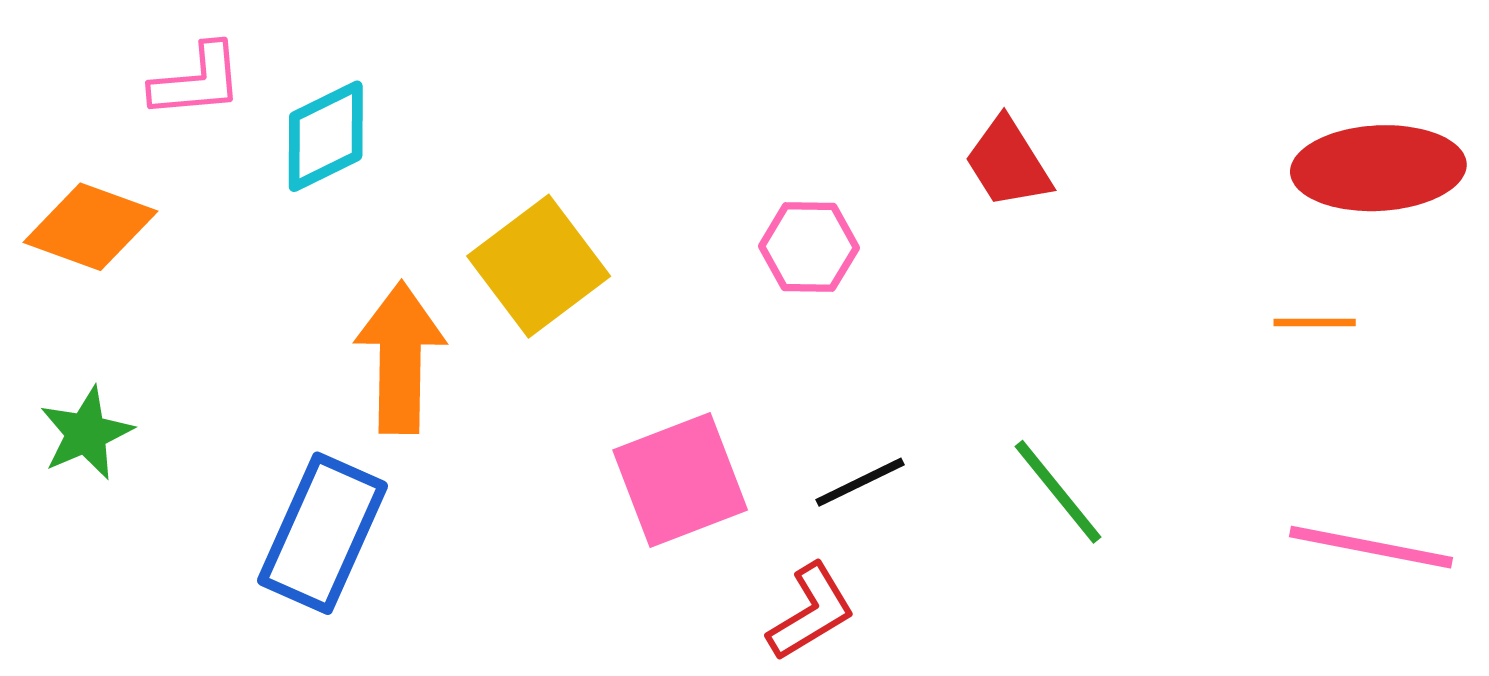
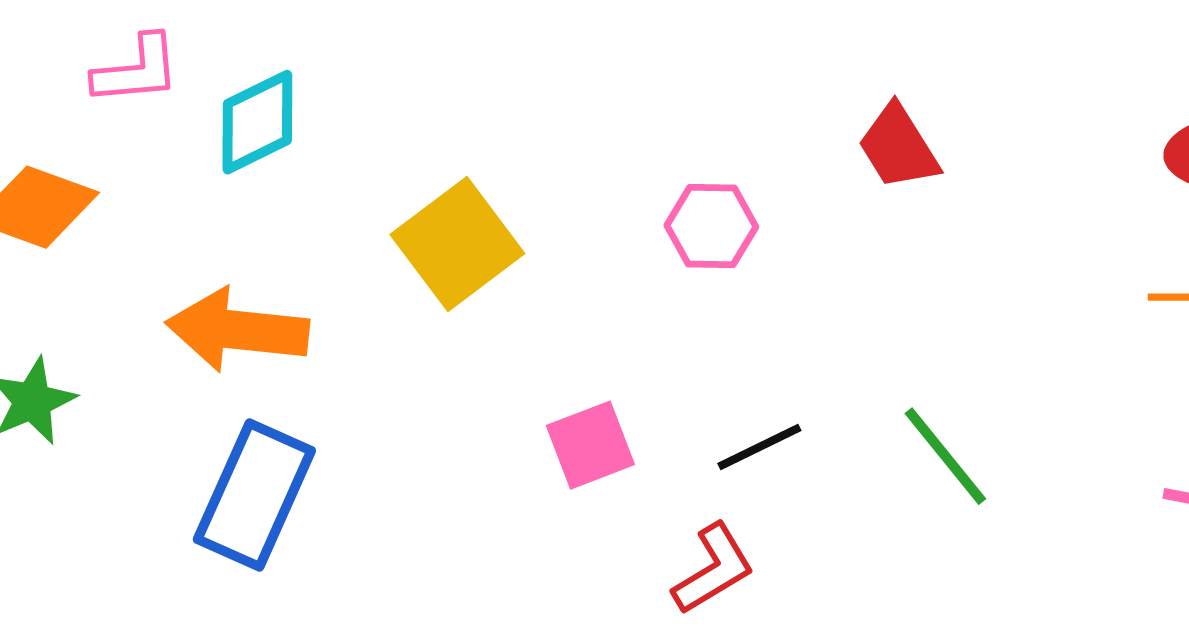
orange arrow: (400, 358) -> (237, 330), moved, turned -85
pink square: (680, 480) -> (590, 445), size x0.7

